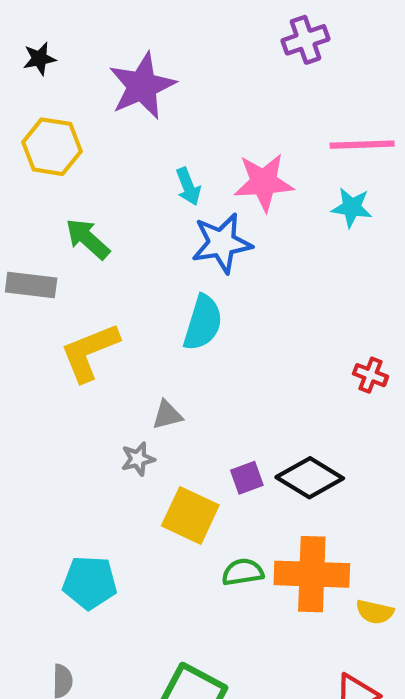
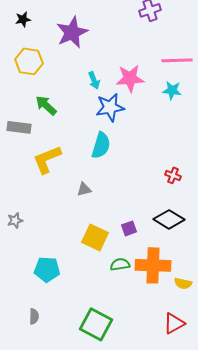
red cross: (370, 375) -> (173, 175), moved
gray star: (138, 459) -> (15, 220), moved
purple square: (247, 478) -> (129, 228), moved
black diamond: (310, 478) -> (169, 219), moved

